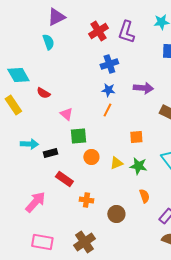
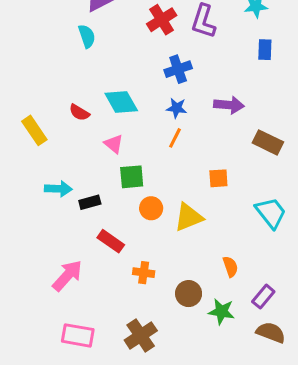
cyan diamond: (18, 75) -> (121, 102), moved
yellow triangle: (116, 163) -> (189, 217), size x1.5
green star: (138, 166) -> (221, 311), moved

